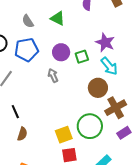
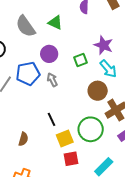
gray semicircle: (28, 21) -> (25, 26), size x1.6
blue pentagon: (26, 50) -> (28, 74), moved
purple circle: (61, 52) -> (49, 54), moved
black line: (15, 112) -> (52, 119), moved

